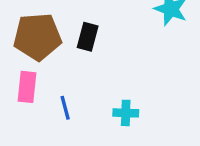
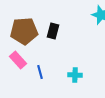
pink rectangle: (27, 87) -> (18, 60), turned -48

